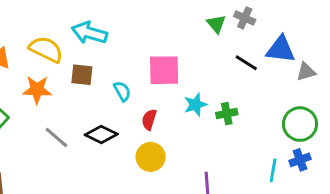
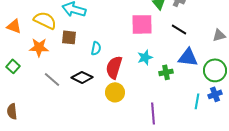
blue triangle: (281, 49) -> (188, 57), moved
pink square: (164, 70) -> (142, 24), moved
cyan semicircle: (122, 91) -> (96, 48), turned 40
green cross: (227, 114) -> (166, 72), moved
red semicircle: (149, 120) -> (114, 67), size x1.6

